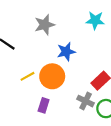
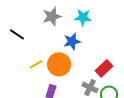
cyan star: (95, 20) -> (83, 17), moved

